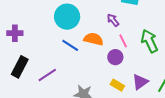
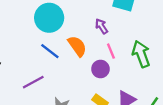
orange semicircle: (94, 39) -> (77, 46), turned 36
purple line: (47, 75) -> (33, 82), moved

